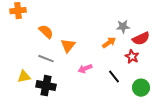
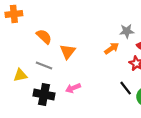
pink arrow: (85, 69) -> (73, 88), moved
yellow triangle: (24, 77) -> (20, 75), moved
black line: (114, 77) -> (126, 88), moved

